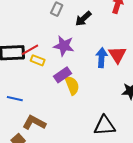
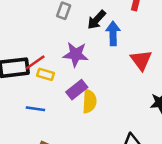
blue arrow: (102, 58) -> (113, 33), moved
yellow semicircle: (72, 85) -> (89, 101), turned 30
blue line: (15, 99) -> (35, 109), moved

